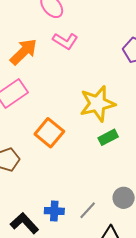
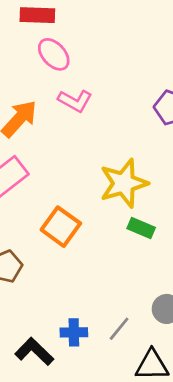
green rectangle: (108, 137) -> (141, 228), turned 54

